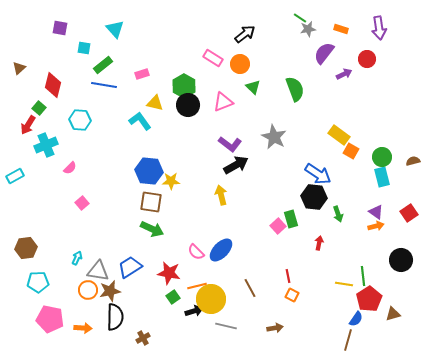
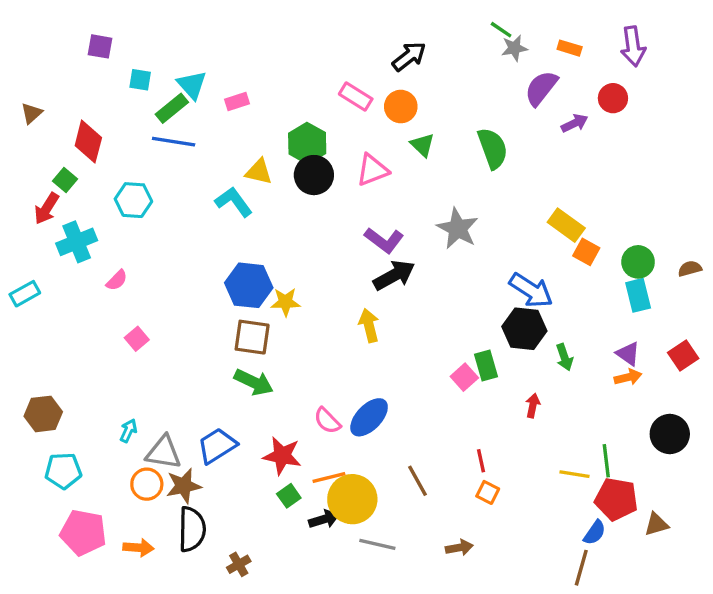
cyan triangle: (115, 29) -> (192, 85), moved
pink rectangle: (142, 74) -> (237, 102), moved
red pentagon: (369, 299) -> (616, 499), turned -30

